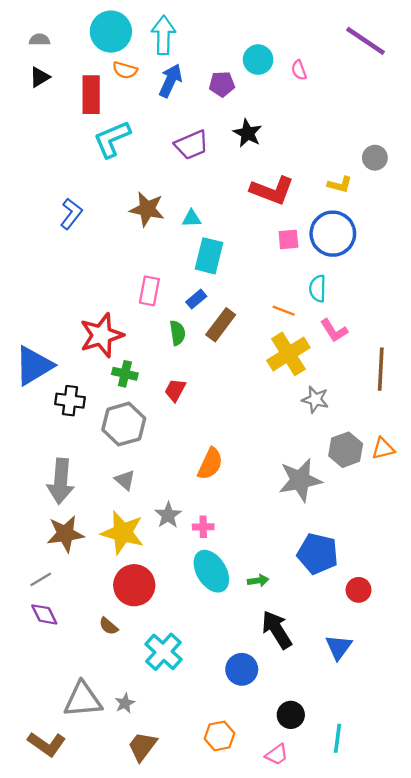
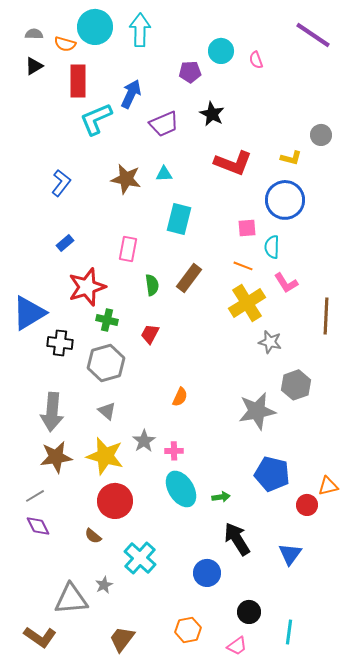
orange semicircle: (125, 70) -> (65, 44), moved
blue arrow: (170, 81) -> (131, 94), moved
cyan triangle: (191, 218) -> (164, 174), moved
pink square: (288, 239) -> (247, 228), moved
blue rectangle: (196, 299) -> (65, 243), moved
orange triangle: (383, 449) -> (328, 486), moved
orange semicircle: (210, 464) -> (180, 397), size x0.7
gray star: (125, 703) -> (104, 585), moved

